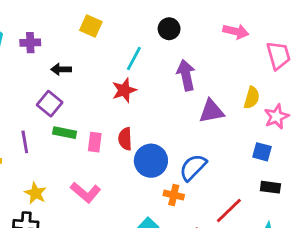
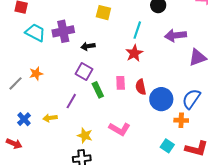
purple cross: (30, 43) -> (63, 31), size x1.5
purple arrow: (186, 75) -> (176, 35), turned -75
green rectangle: (65, 133) -> (98, 90), turned 63
purple line: (25, 142) -> (71, 101), turned 49
pink rectangle: (95, 142) -> (121, 83), moved

